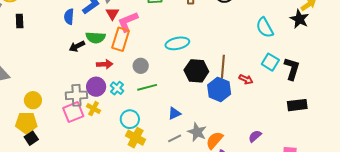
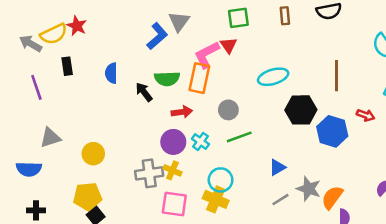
red triangle: (112, 14) -> (229, 45), moved
blue semicircle: (69, 17) -> (111, 73), moved
black arrow: (77, 46) -> (144, 92), turned 84
brown line: (223, 67) -> (336, 76), moved
gray cross: (76, 95) -> (149, 173), moved
yellow circle: (33, 100) -> (93, 154), moved
pink square: (73, 112) -> (174, 204), moved, turned 35
yellow cross: (136, 138) -> (216, 199), moved

